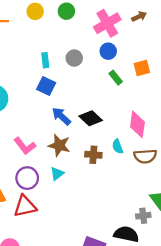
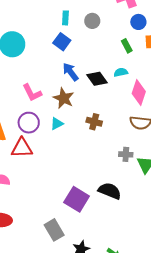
blue circle: (108, 51) -> (138, 22), moved
cyan semicircle: (118, 146) -> (121, 72), moved, turned 88
brown cross: (93, 155) -> (94, 122), moved
gray cross: (143, 216) -> (126, 154), moved

